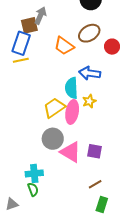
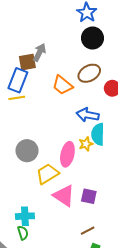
cyan semicircle: (71, 88) -> (98, 134), moved
yellow trapezoid: (54, 108) -> (47, 174), moved
gray circle: (53, 139) -> (27, 151), moved

